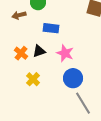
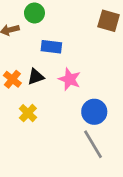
blue circle: (73, 78) -> (94, 112), moved

